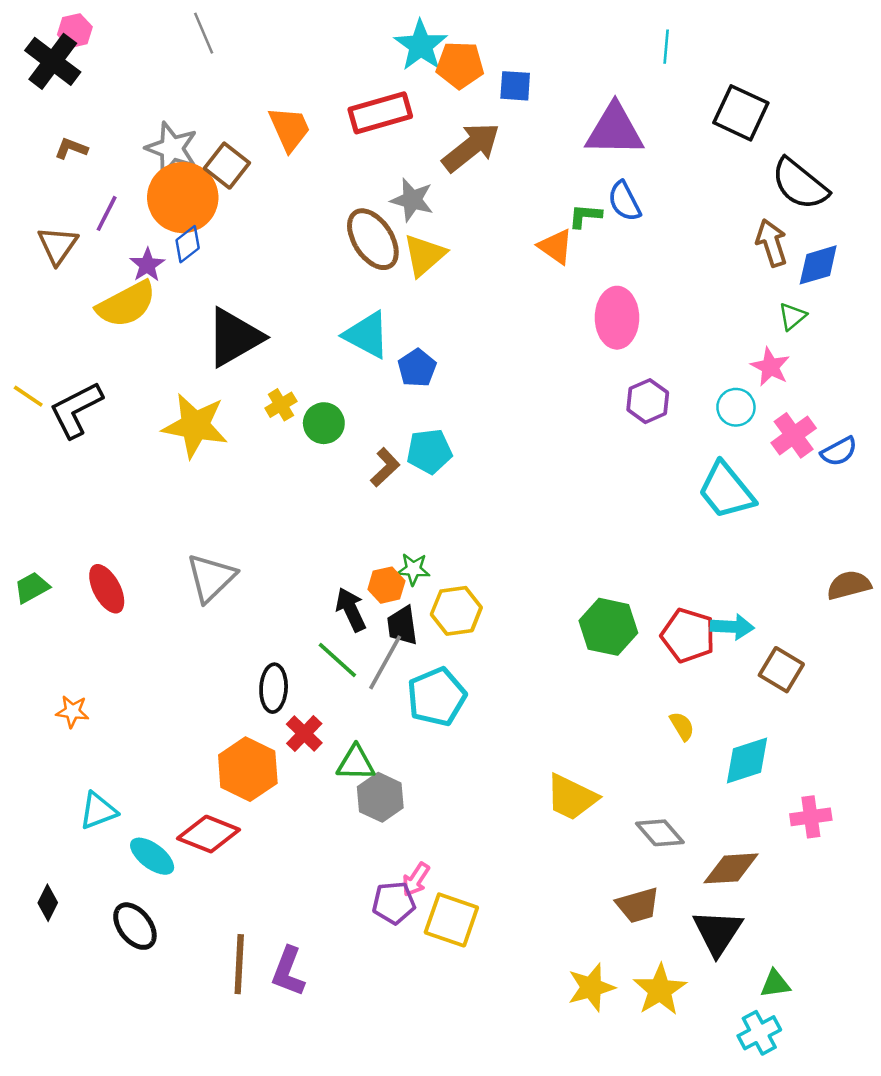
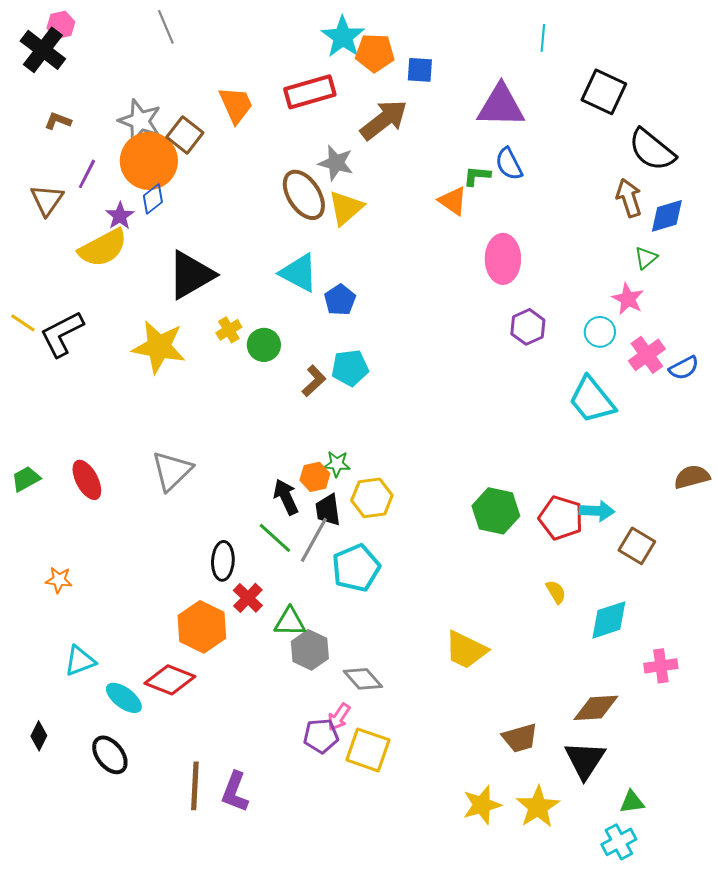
gray diamond: (660, 833) -> (363, 679), moved

